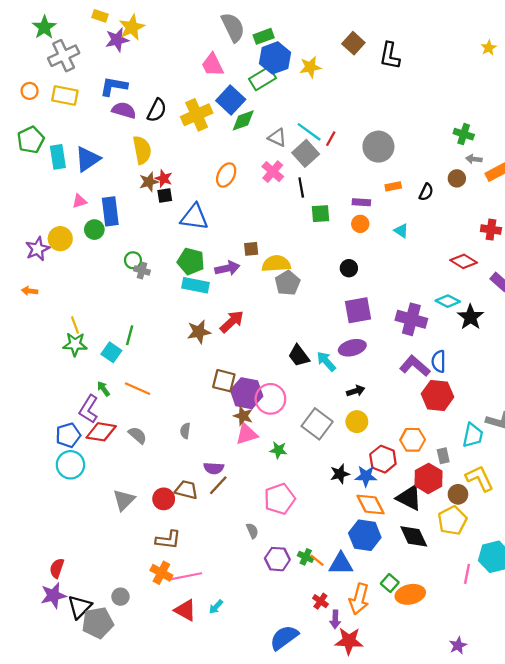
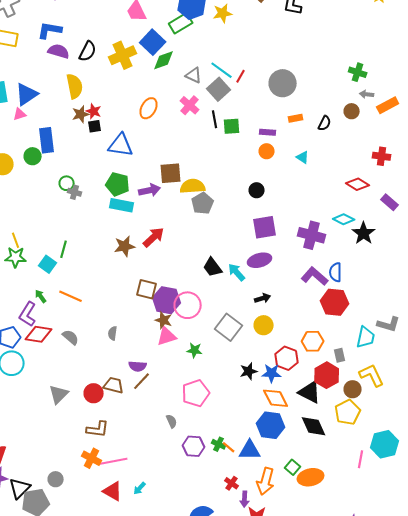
pink triangle: (80, 201) -> (20, 114), moved
green square: (320, 214) -> (232, 126), moved
brown square: (251, 249) -> (171, 173), size x1.6

